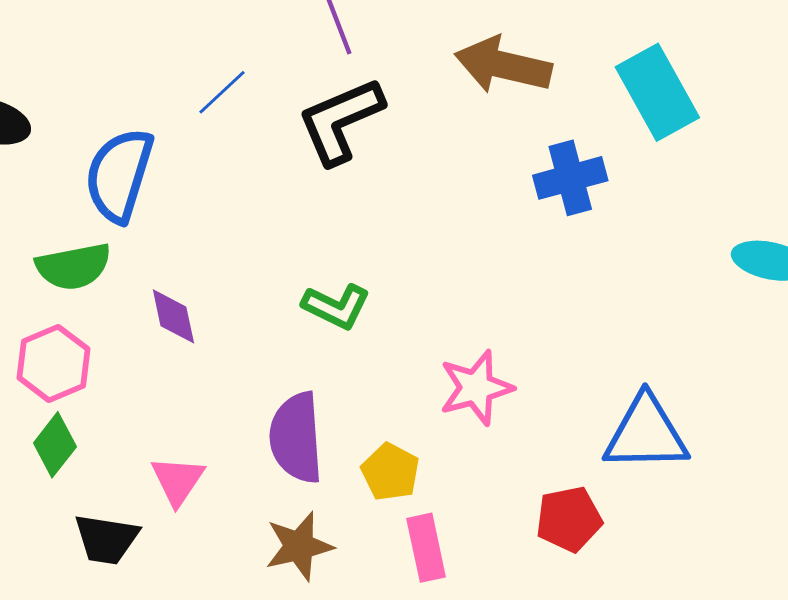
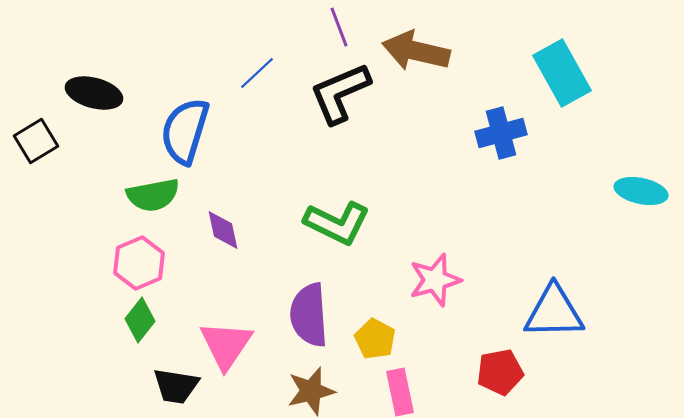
brown arrow: (503, 65) -> (416, 51), moved
green L-shape: (336, 306) -> (337, 223), size x1.4
pink triangle: (178, 481) -> (226, 345), size x1.4

